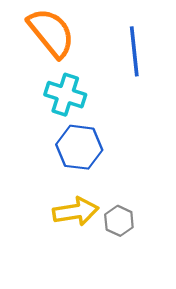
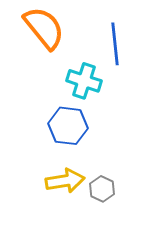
cyan cross: (65, 95) -> (84, 81), moved

